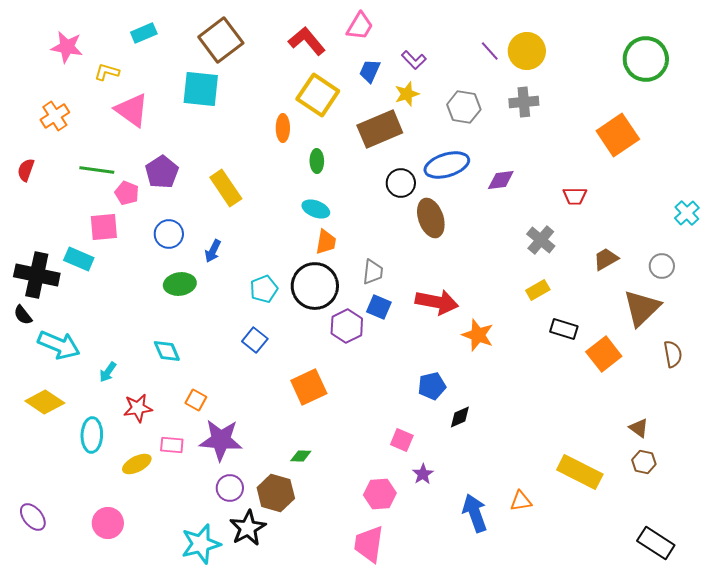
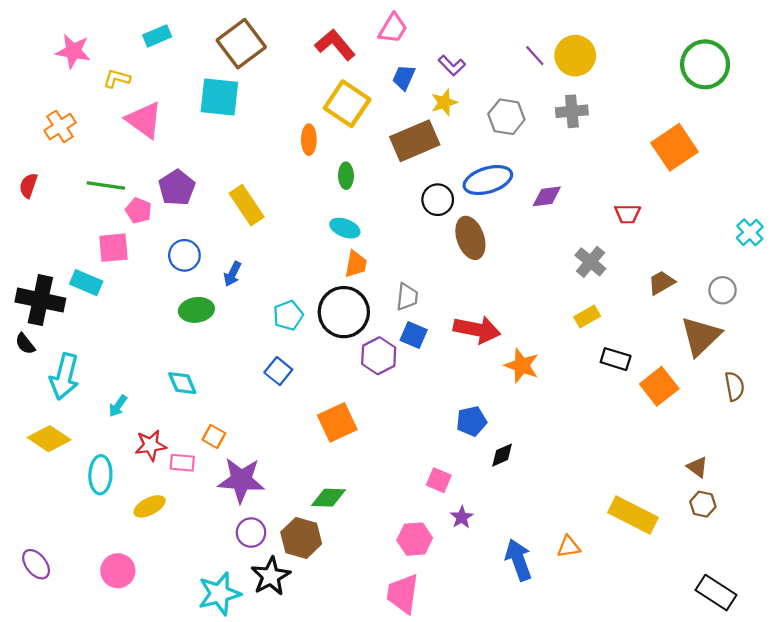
cyan arrow: (59, 345) -> (64, 376), turned 81
pink rectangle: (172, 445) -> (182, 463), moved
green diamond: (301, 456) -> (329, 498), size x1.5

